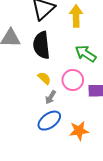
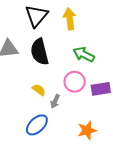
yellow semicircle: (44, 78) -> (39, 90), moved
blue ellipse: (49, 121) -> (37, 125), moved

